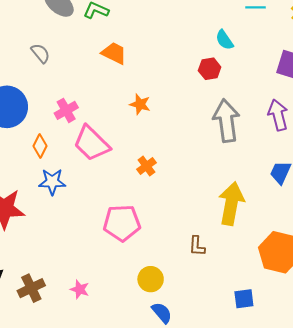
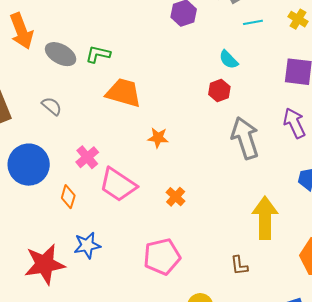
orange trapezoid: (114, 53) -> (123, 93), size x1.4
blue star: (52, 182) -> (87, 245), moved

